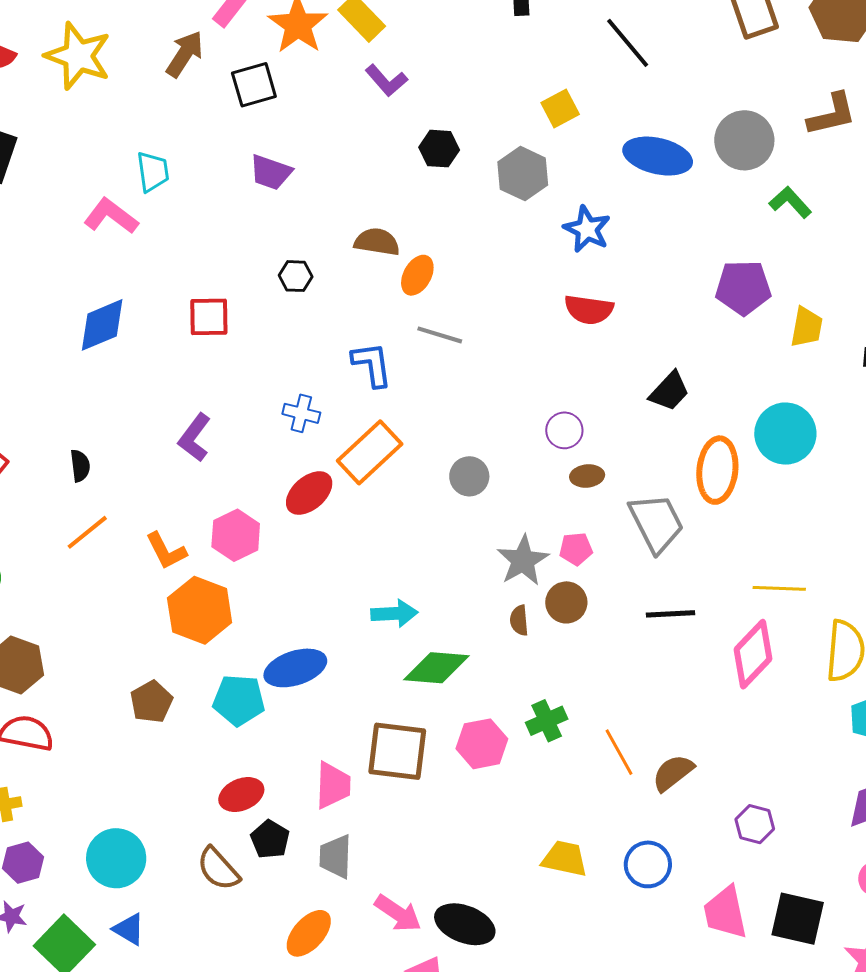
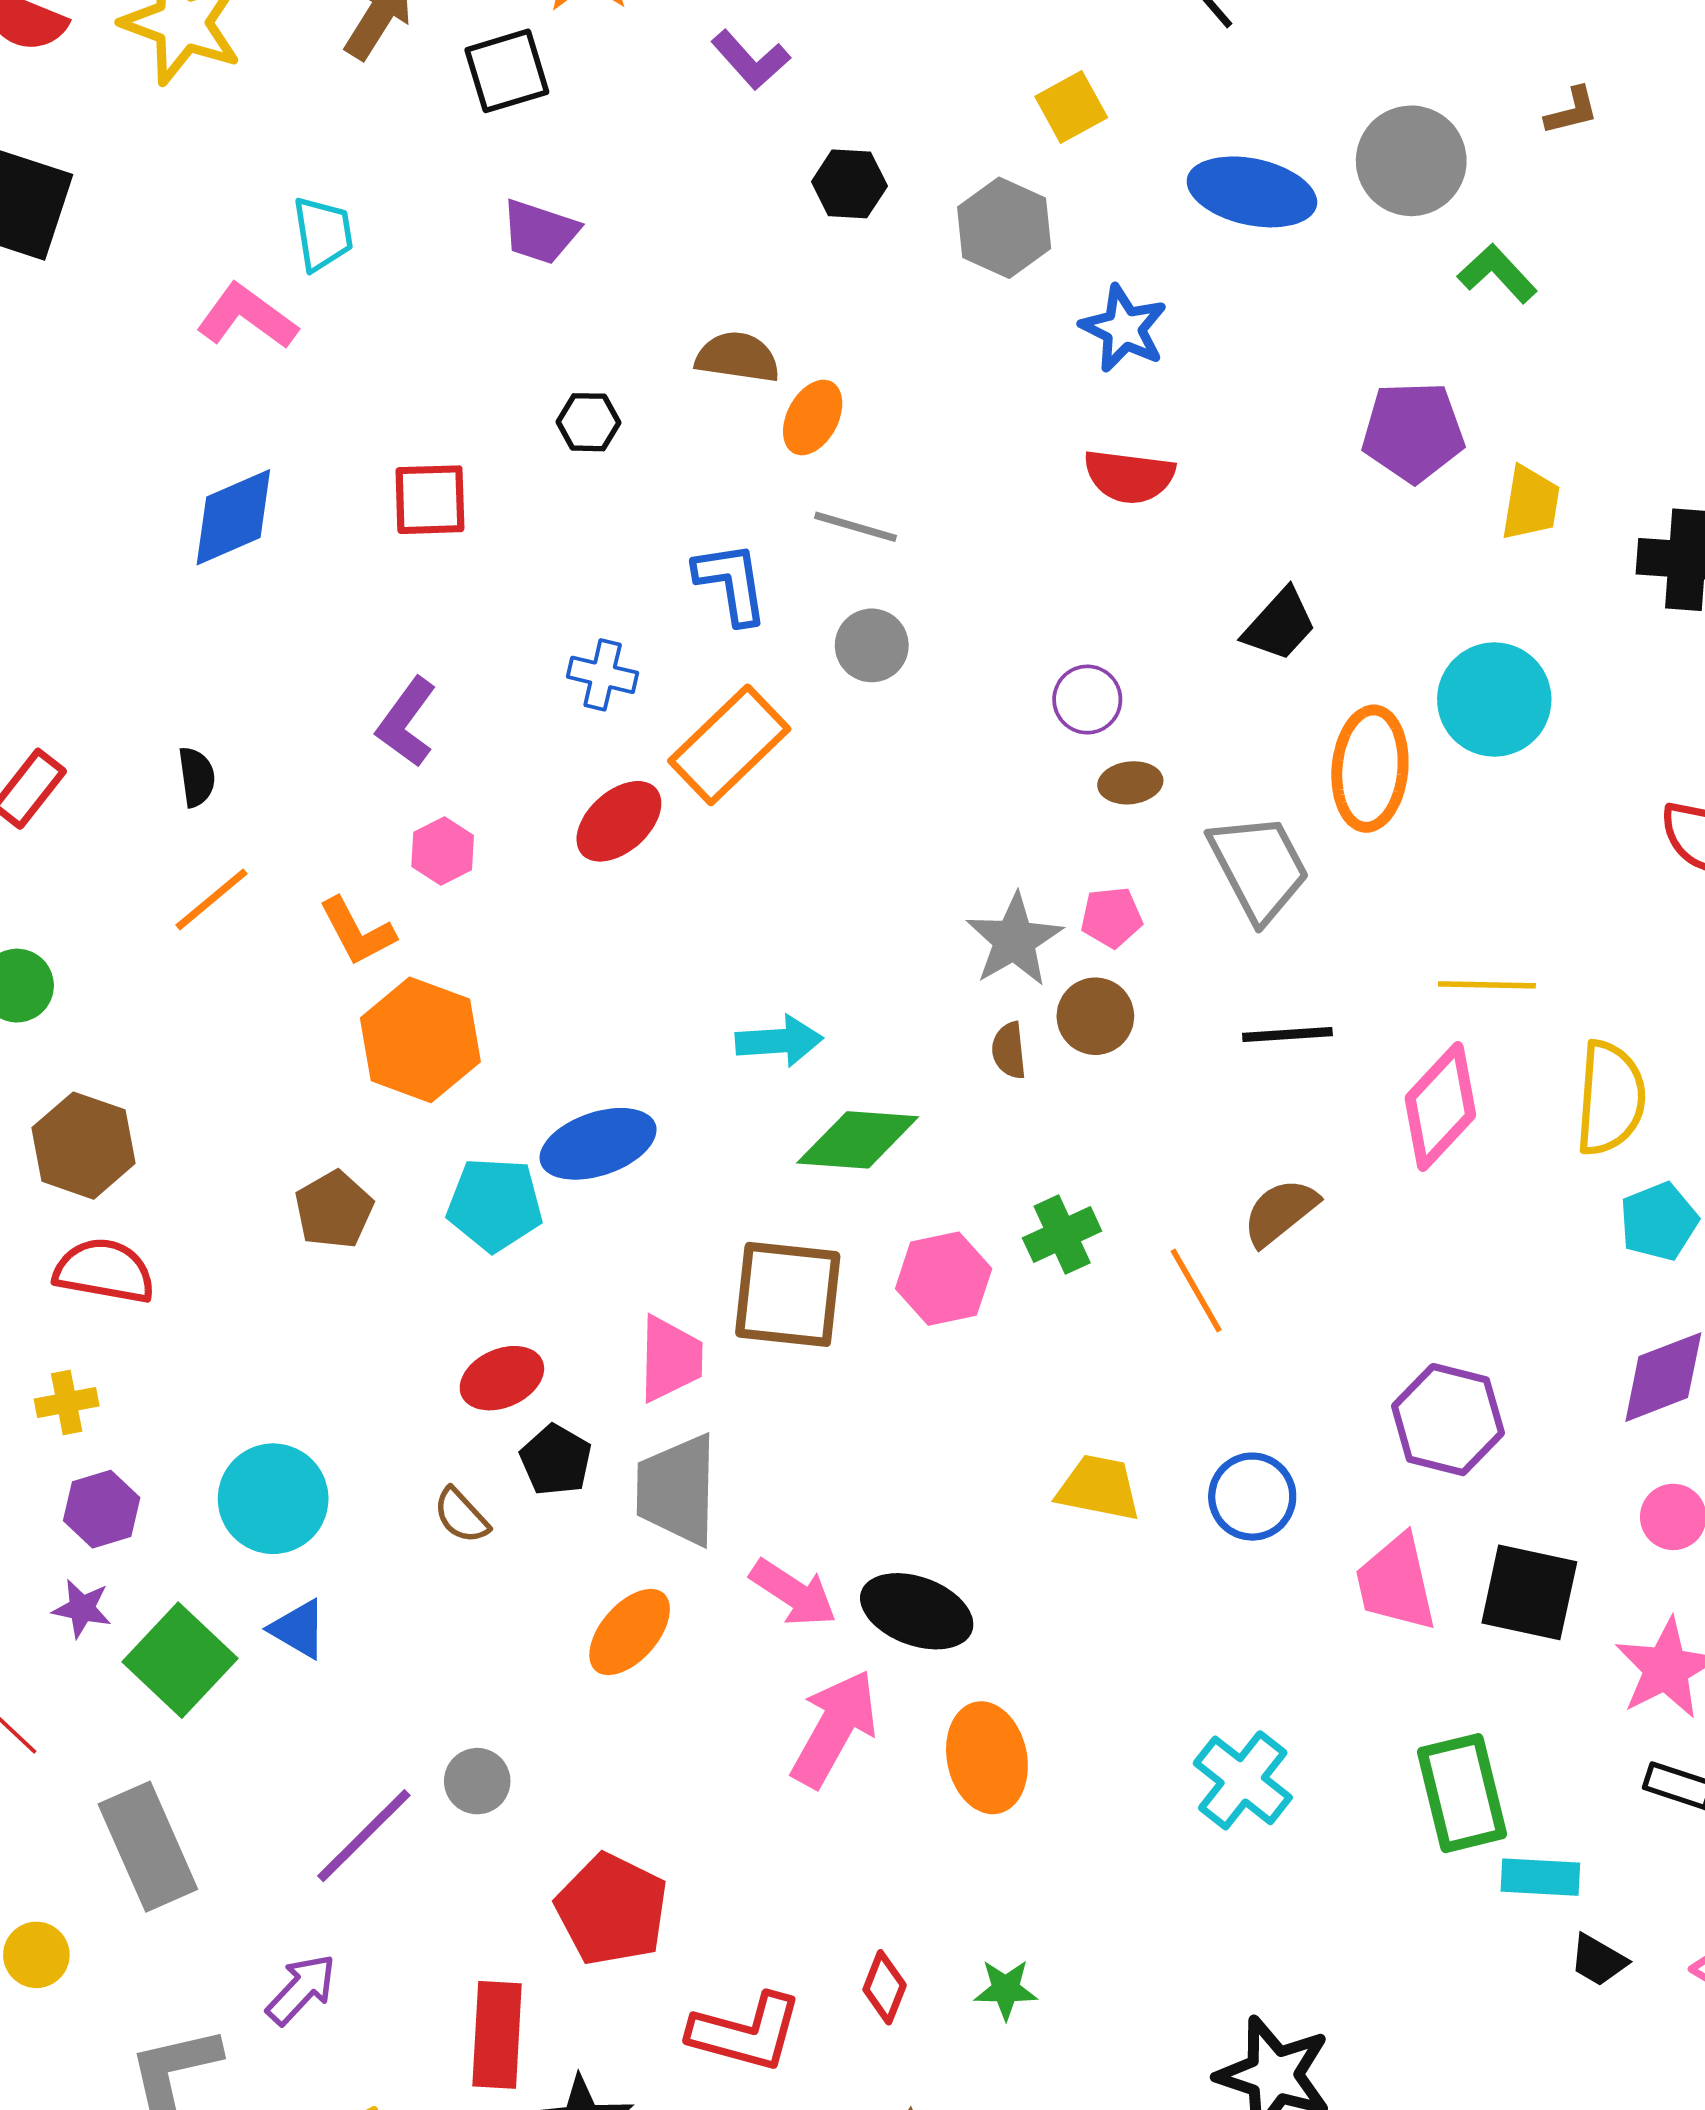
brown L-shape: (832, 114) -> (1572, 111), size x0.6
gray circle: (469, 476) -> (872, 645), moved
pink hexagon: (236, 535) -> (443, 851), moved, size x0.7
brown semicircle: (673, 773) -> (1280, 1212), moved
purple hexagon: (755, 824) -> (1448, 1420), size x1.5
gray trapezoid: (336, 856) -> (677, 1490), size x1.4
brown semicircle: (218, 869) -> (461, 1516), size x0.7

